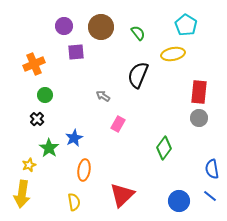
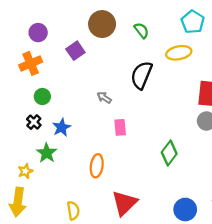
purple circle: (64, 26) -> (38, 33), moved
purple square: (76, 52) -> (75, 51), turned -30
pink rectangle: (118, 124) -> (120, 127), turned -35
blue star: (74, 138) -> (62, 127), moved
orange ellipse: (84, 170) -> (97, 166), moved

